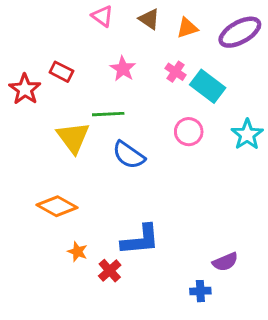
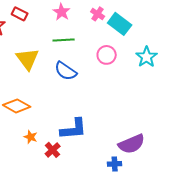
green line: (108, 114) -> (64, 40), moved
purple semicircle: (225, 262) -> (132, 144), size x1.5

